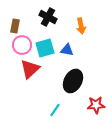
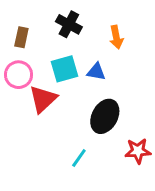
pink circle: (22, 45) -> (19, 75), moved

